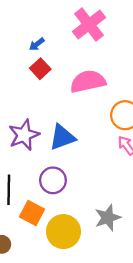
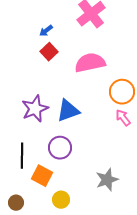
yellow circle: (63, 232) -> (61, 200), moved, size x0.6

